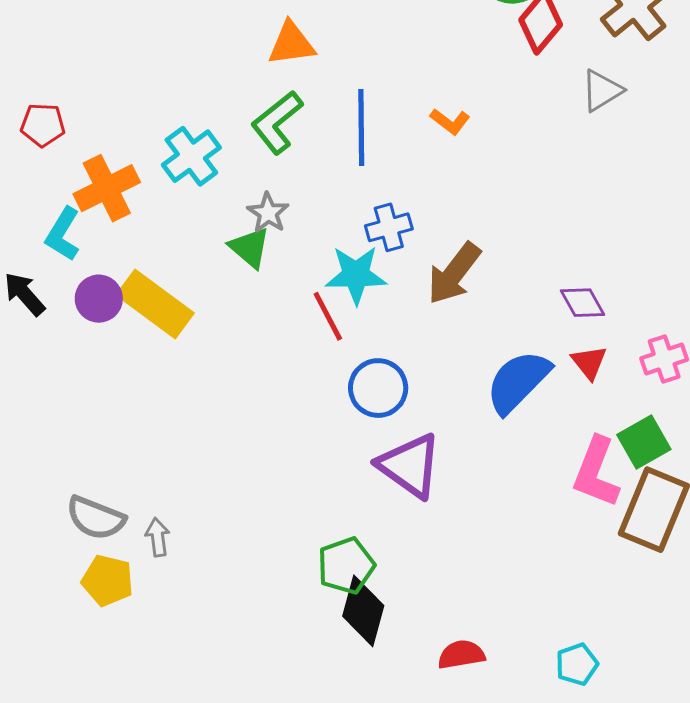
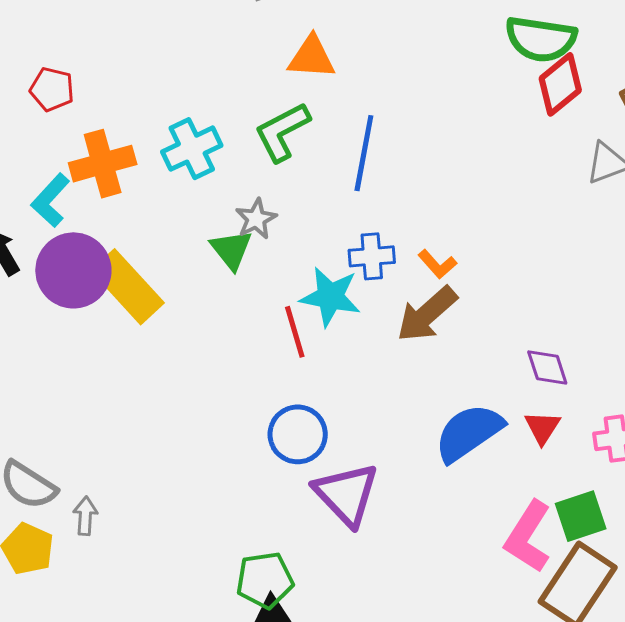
orange L-shape: (450, 121) -> (437, 264), moved
purple circle: (99, 299) -> (73, 270), size x1.6
blue circle: (378, 388) -> (298, 434), moved

